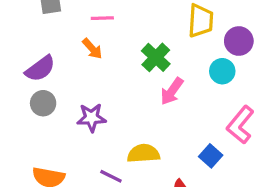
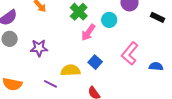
cyan circle: (222, 71) -> (109, 20), moved
blue square: (211, 156) -> (95, 62), moved

